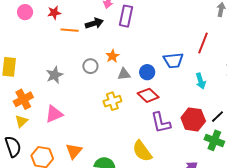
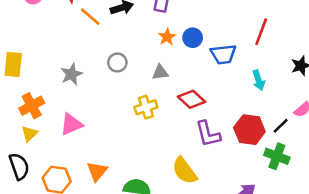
orange line: (70, 30) -> (90, 17), turned 36
orange star: (112, 56) -> (167, 37), moved
blue circle: (147, 72) -> (193, 38), moved

